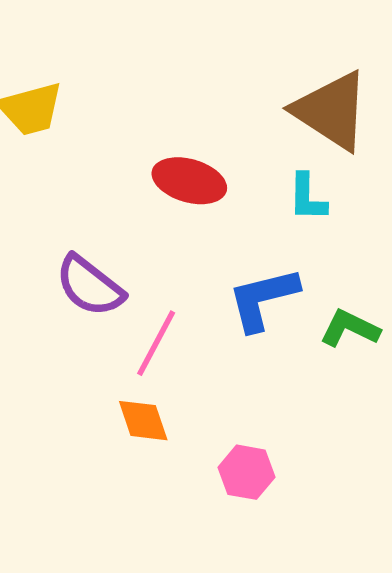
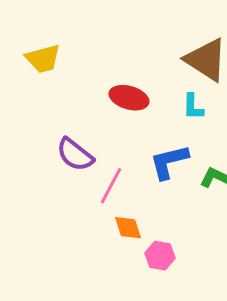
orange diamond: (143, 421) -> (128, 228), moved

